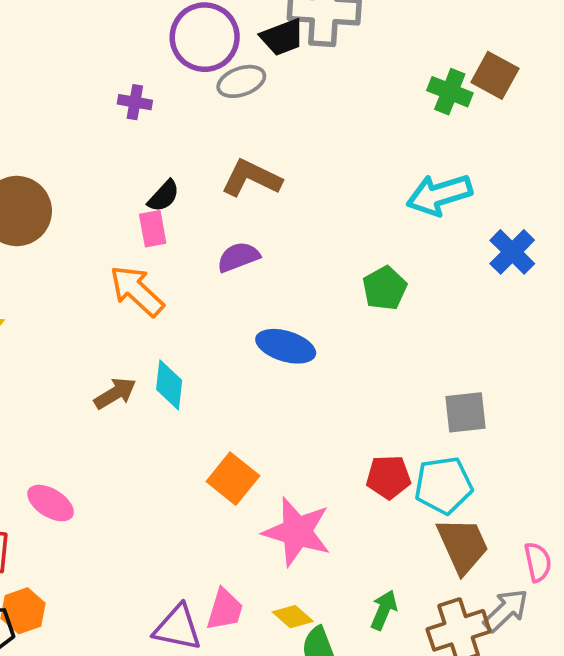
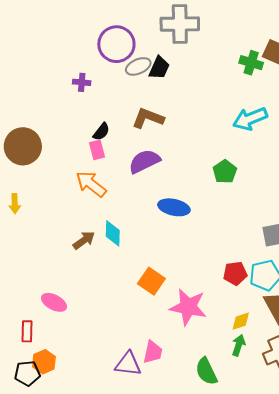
black trapezoid: (282, 37) -> (159, 68), moved, turned -40
purple semicircle: (238, 257) -> (144, 161), size x1.4
yellow diamond: (293, 617) -> (241, 321), moved, turned -55

